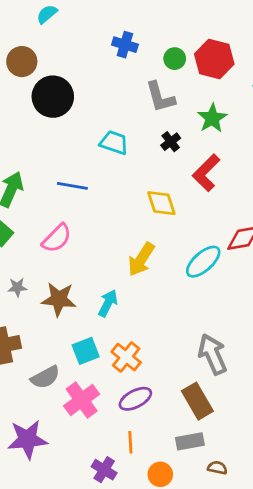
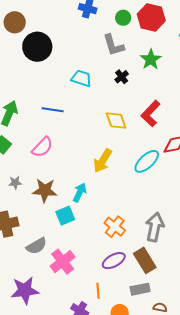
red L-shape: (206, 173) -> (151, 114), moved
cyan square: (86, 351) -> (65, 216), moved
gray arrow: (213, 354) -> (155, 227), turned 36
orange cross: (126, 357) -> (115, 227), moved
purple ellipse: (135, 399) -> (114, 261), moved

